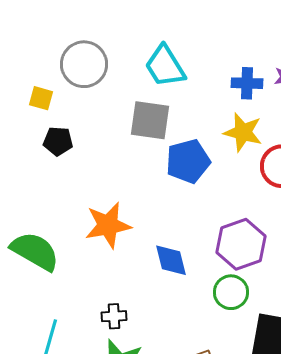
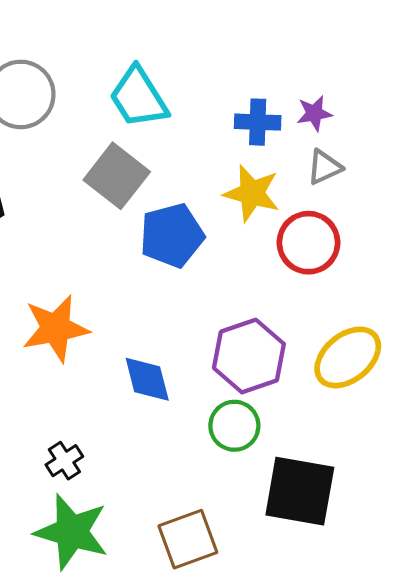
gray square: (150, 120) -> (117, 176), turned 30
black cross: (114, 316) -> (64, 461), turned -30

